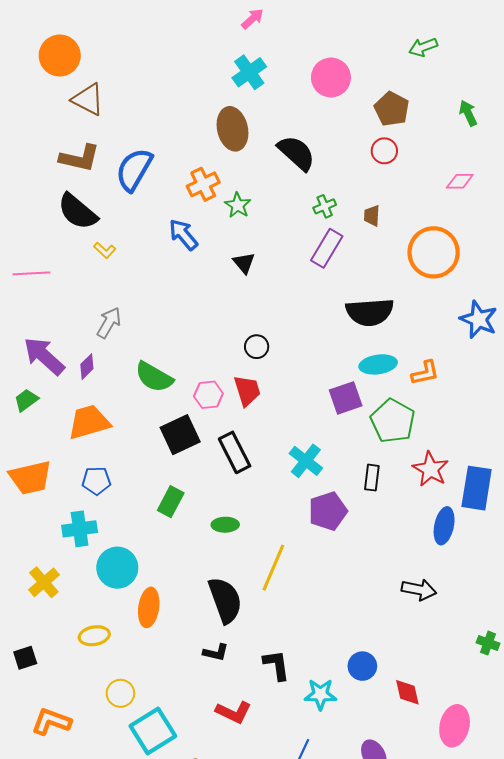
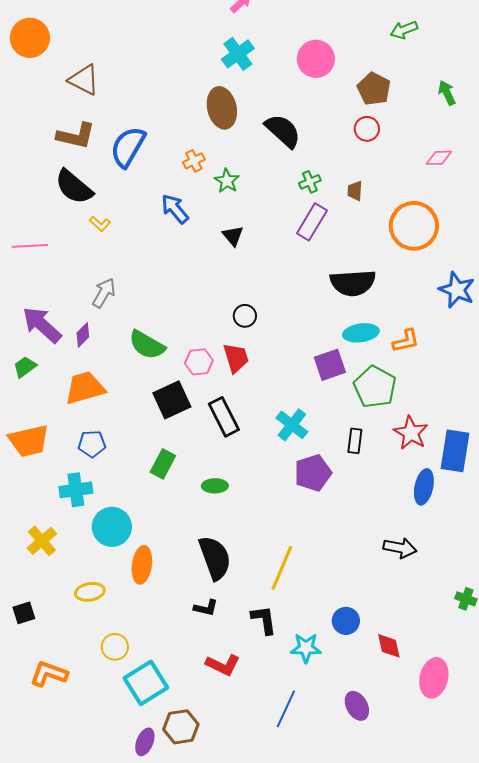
orange circle: (60, 56) -> (30, 38), moved
orange cross: (203, 184) -> (194, 161), size x0.7
yellow line: (273, 568) -> (282, 568), moved

